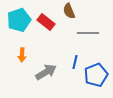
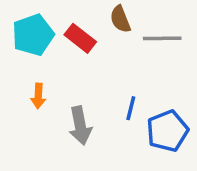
gray line: (88, 33) -> (162, 38), moved
gray arrow: (46, 72) -> (80, 126), turned 110

